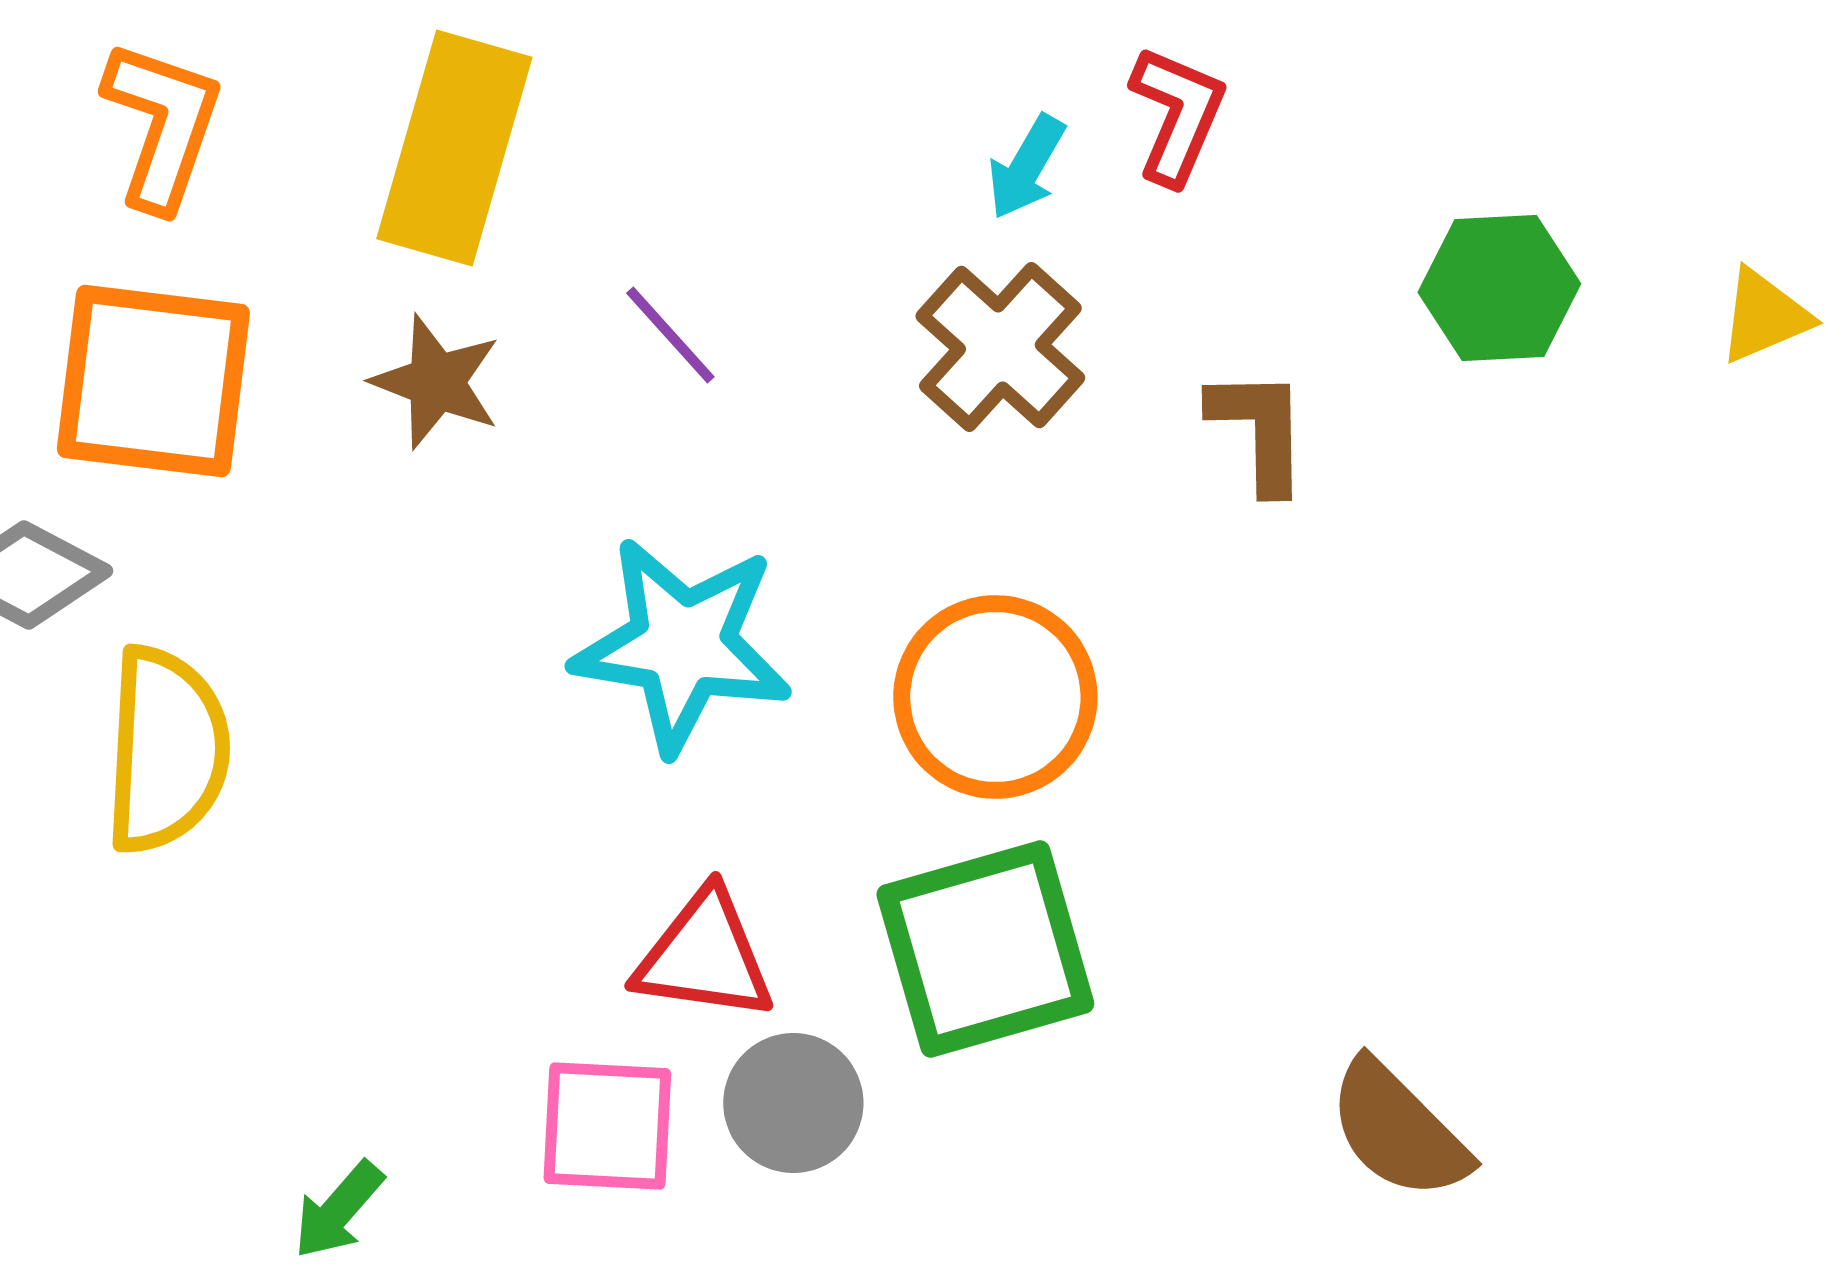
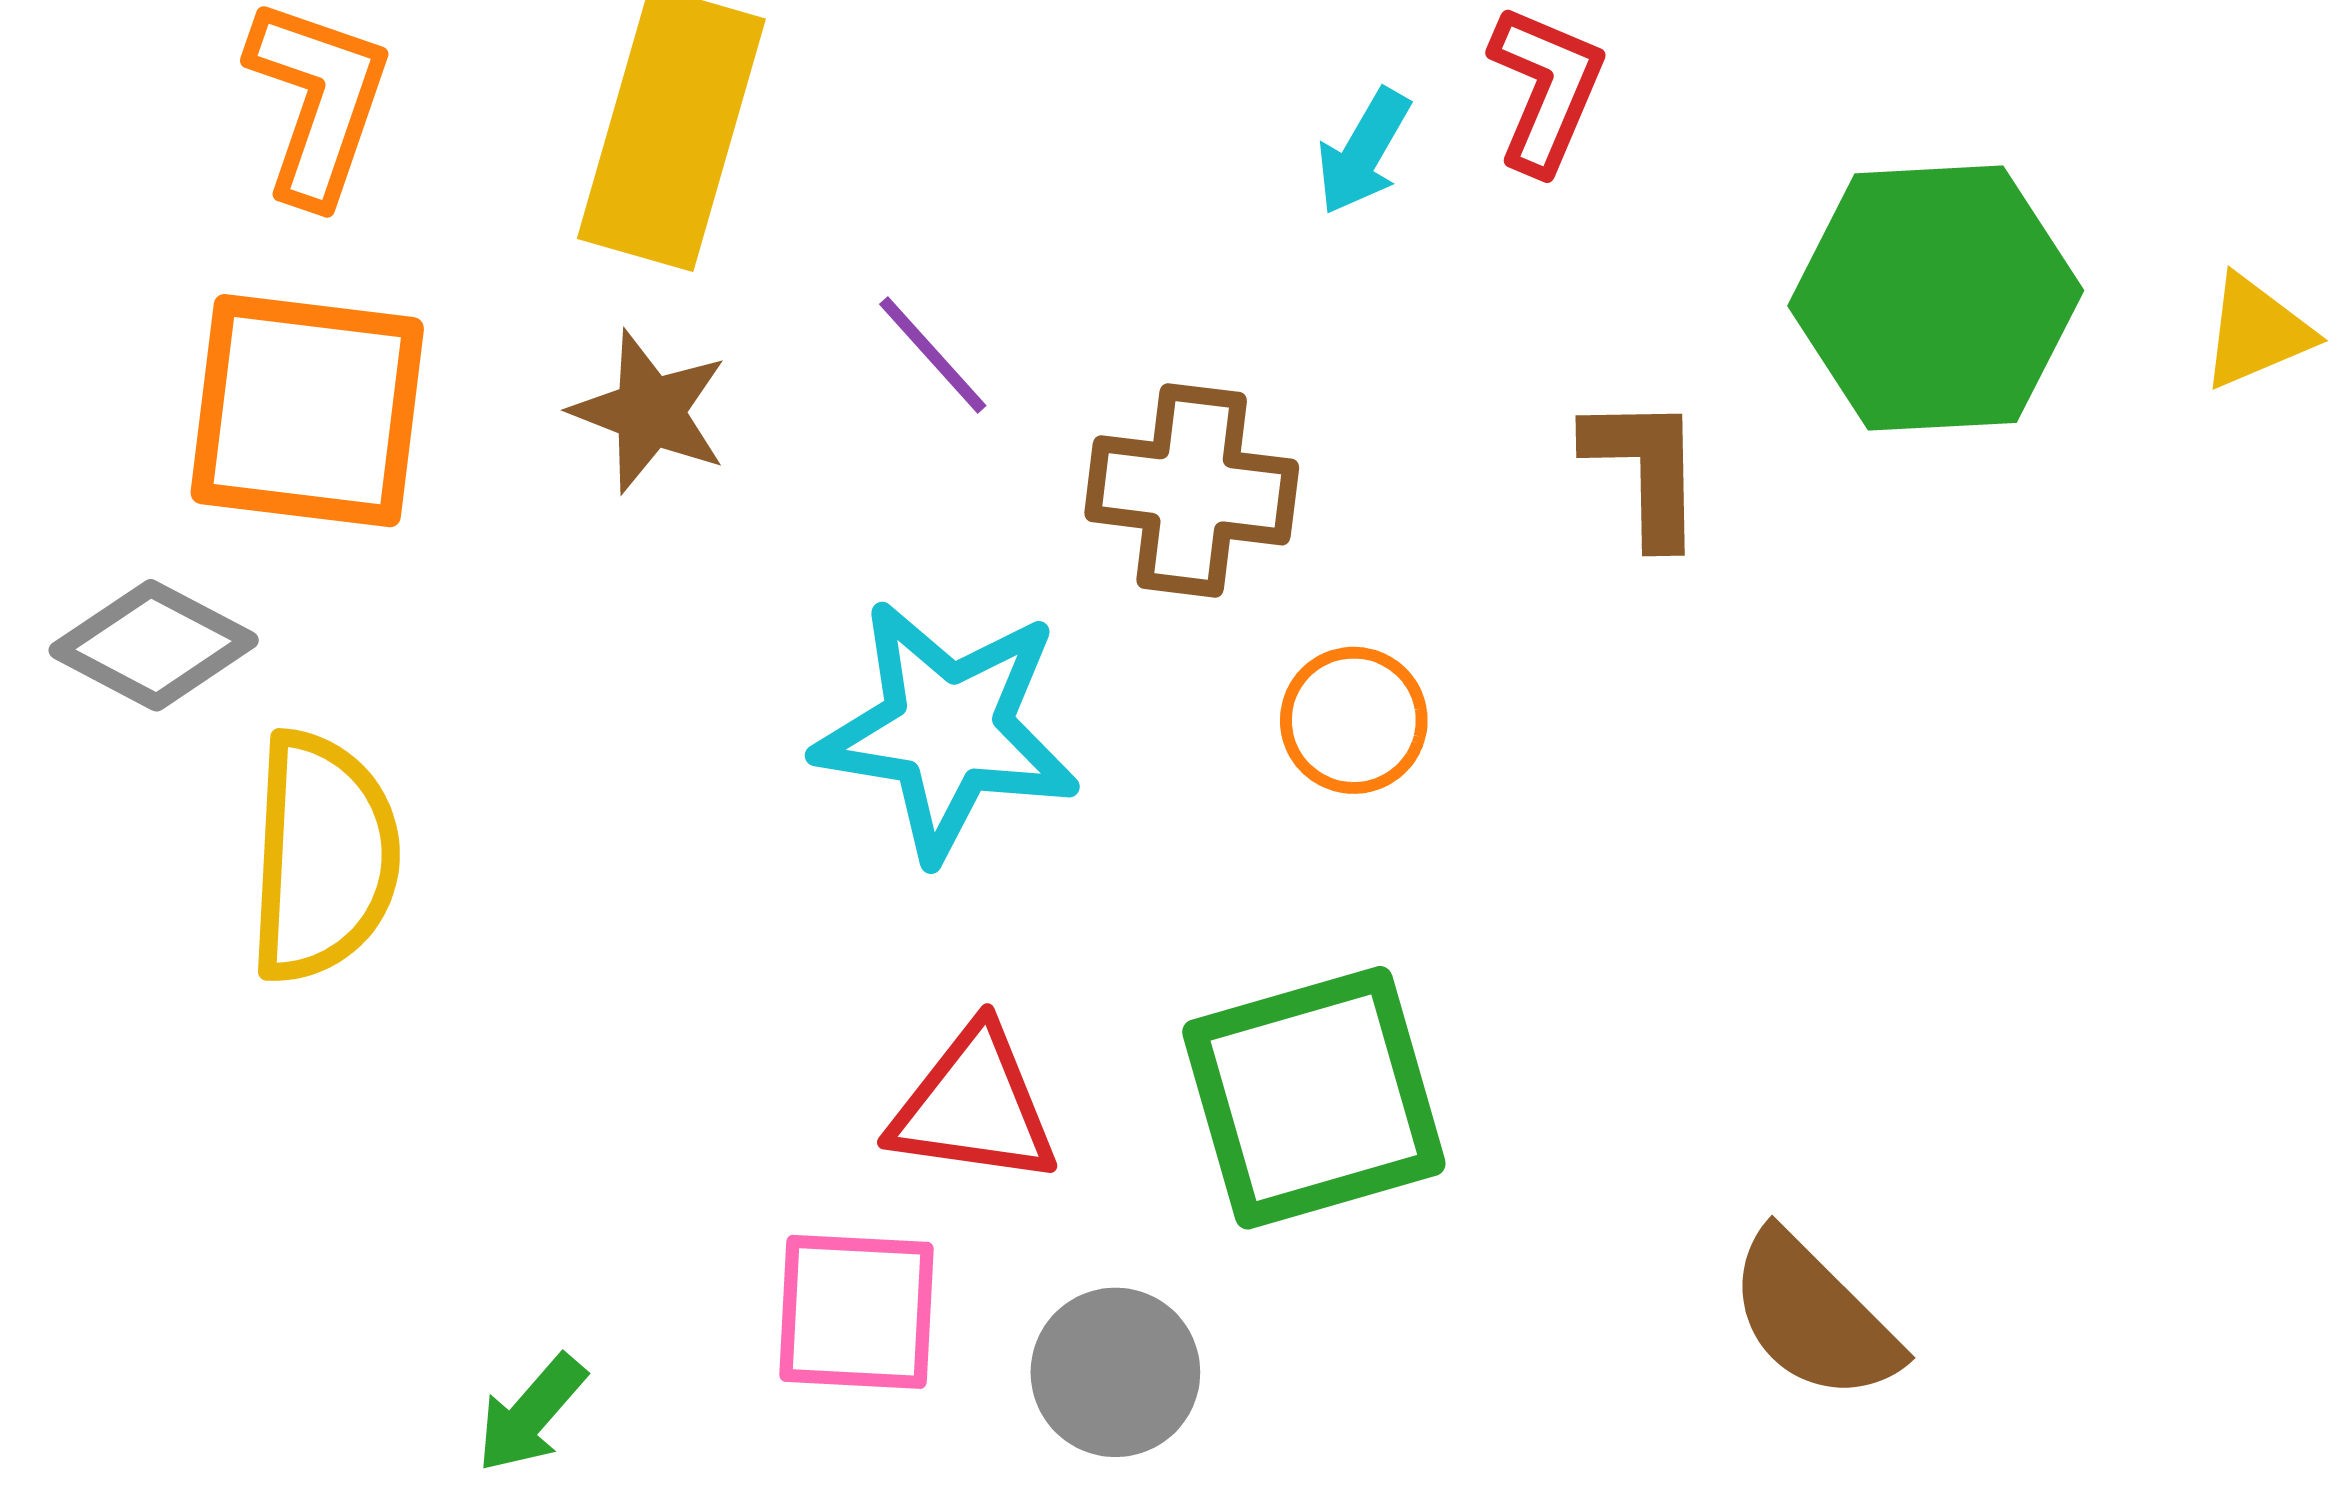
green hexagon: (1499, 288) -> (1936, 298), size x1.5
brown cross: (1000, 347) -> (1192, 490), moved, turned -35
orange circle: (995, 697) -> (1354, 720), moved, size x0.6
gray circle: (793, 1103) -> (1115, 1372), moved

